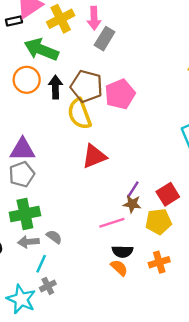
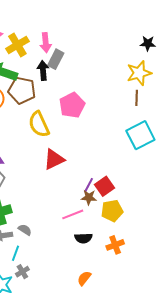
brown pentagon: (87, 86) -> (22, 90), moved
black arrow: (55, 87) -> (43, 71), moved
red square: (168, 194) -> (104, 186), moved
orange semicircle: (119, 268) -> (84, 278), moved, turned -91

